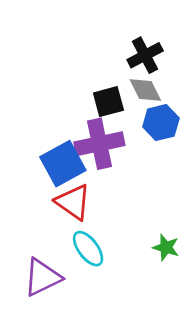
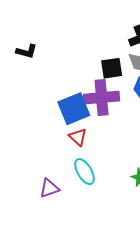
red triangle: (73, 202) -> (78, 137), size x0.7
purple triangle: (42, 277) -> (49, 188), size x0.7

